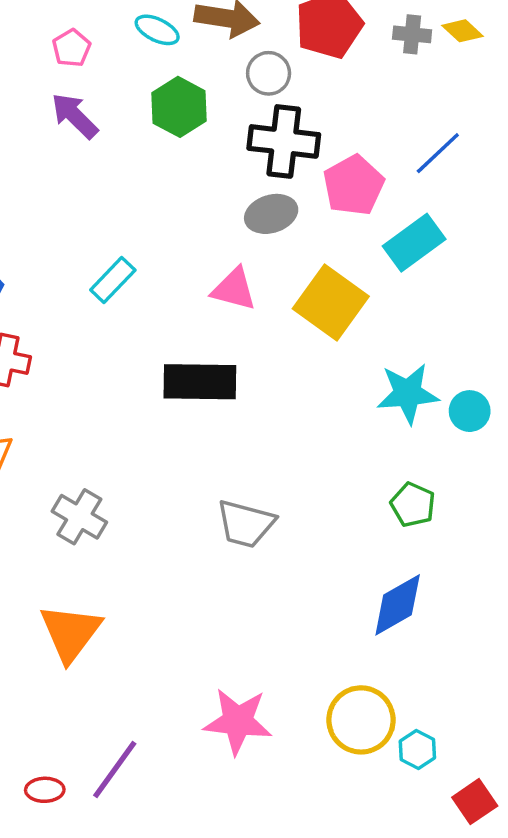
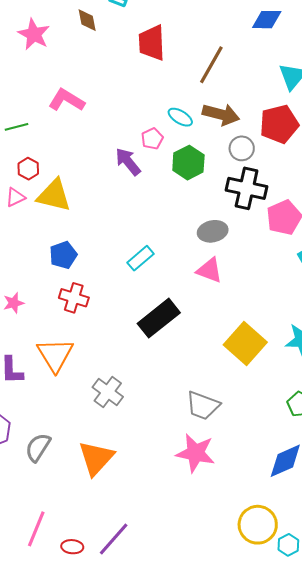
pink pentagon: (72, 48) -> (152, 139), moved
gray ellipse: (271, 214) -> (213, 231), moved
yellow square: (331, 303) -> (245, 344), moved
black rectangle: (200, 382) -> (159, 318), moved, turned -45
pink star: (238, 721) -> (196, 453), moved

